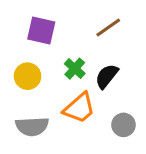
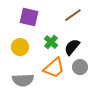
gray circle: (123, 125) -> (80, 67), moved

